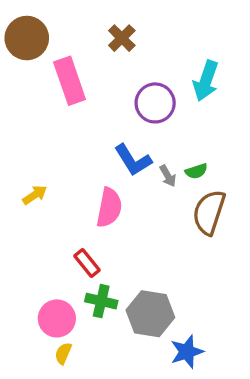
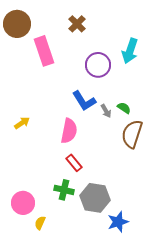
green semicircle: (196, 171) -> (124, 108), turned -128
red rectangle: (87, 263) -> (74, 163), moved
pink circle: (57, 318) -> (23, 203), moved

